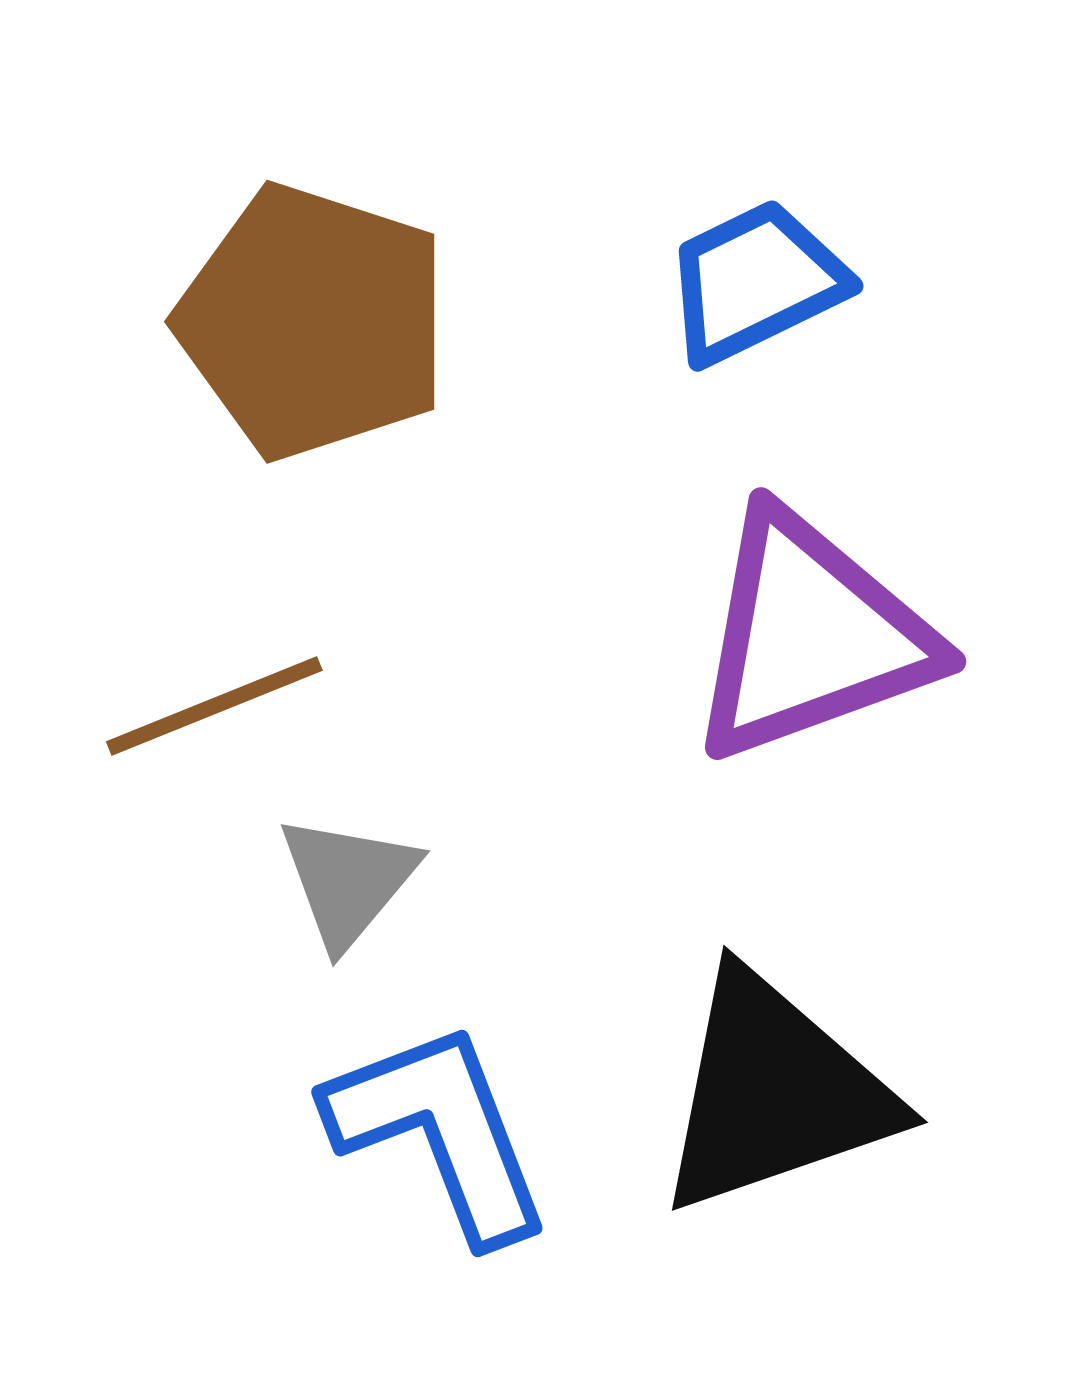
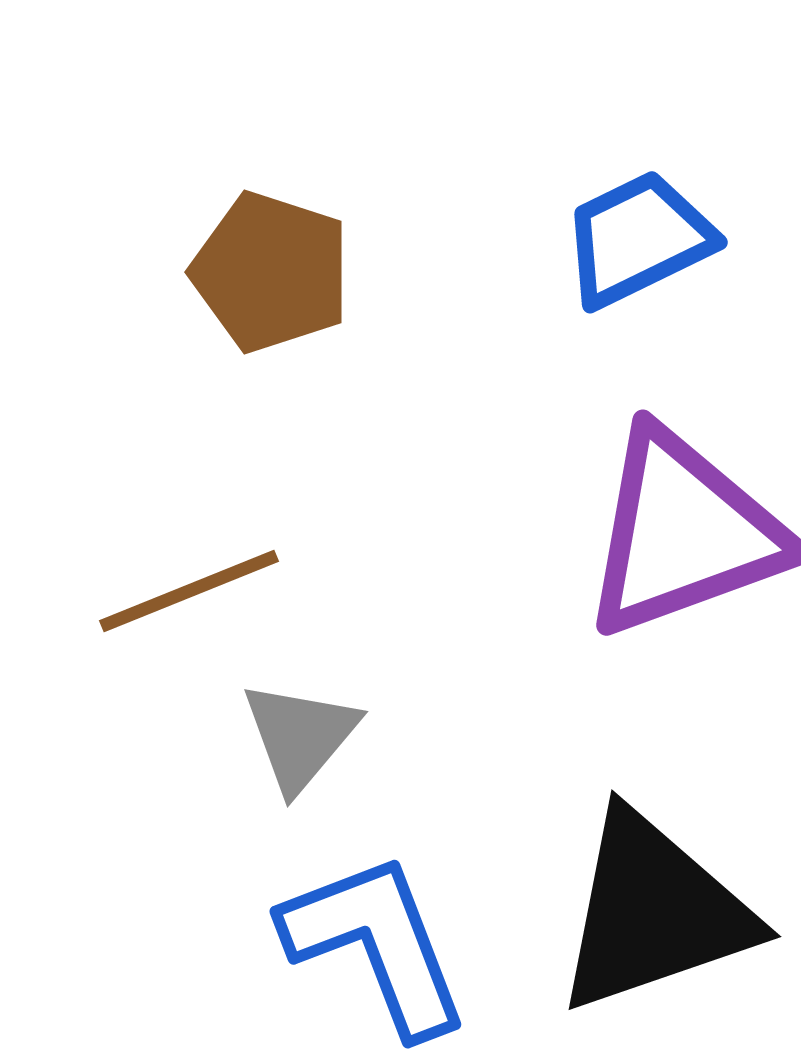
brown pentagon: (313, 322) -> (271, 272), size x0.7

